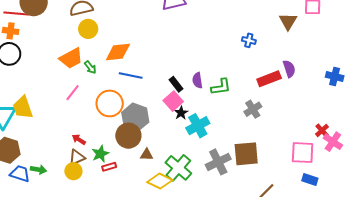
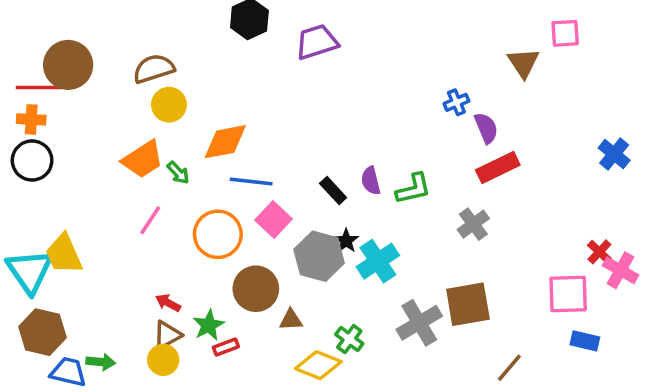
blue cross: (249, 40) -> (456, 102), turned -32
purple semicircle: (289, 69) -> (486, 128), moved
blue cross: (335, 76) -> (614, 154), turned 30
pink square: (173, 101) -> (273, 220), moved
gray hexagon: (135, 117) -> (319, 256), moved
green cross: (178, 168) -> (349, 339), size x0.6

